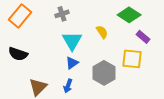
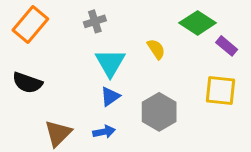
purple rectangle: (143, 37) -> (227, 46), moved
yellow square: (132, 59) -> (221, 90), moved
blue arrow: (68, 86) -> (104, 132), turned -120

